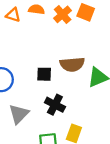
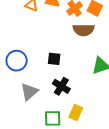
brown semicircle: (72, 64) -> (84, 30), moved

